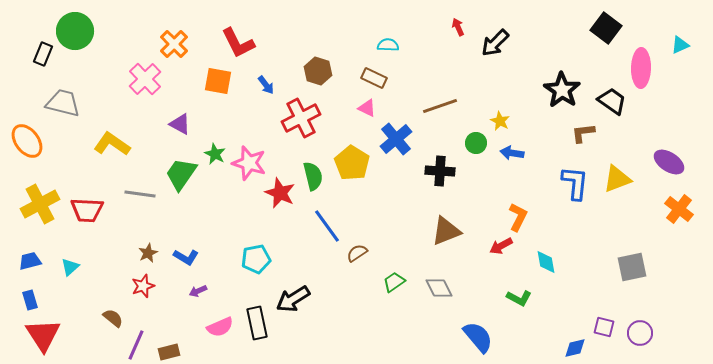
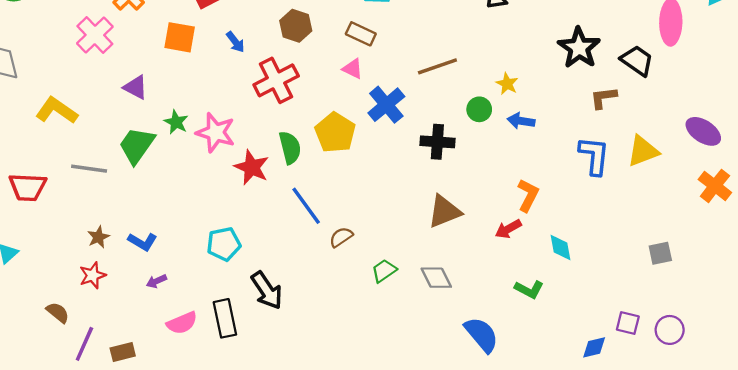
gray square: (632, 267) -> (660, 253), size x0.7
black arrow: (293, 299) -> (267, 290), turned -92

